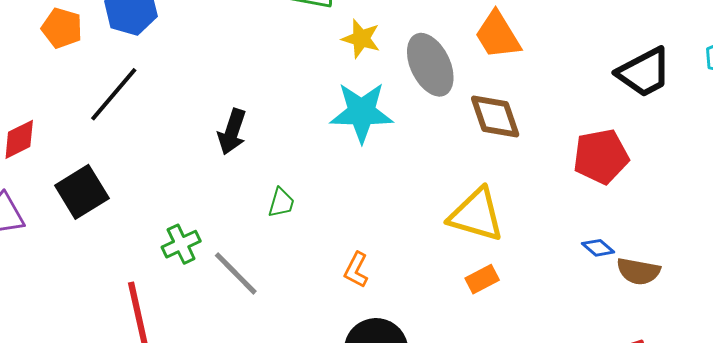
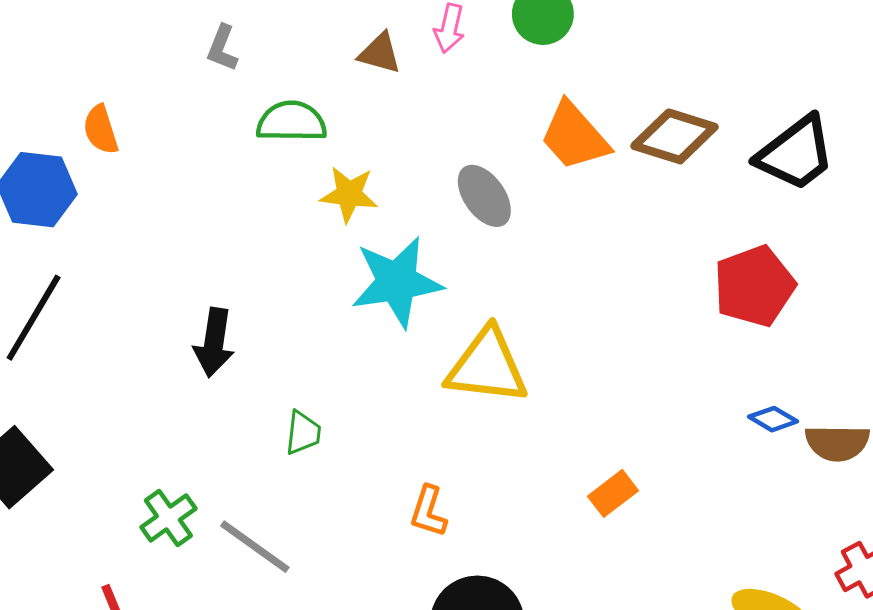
yellow star: (361, 39) -> (349, 194), moved
gray ellipse: (430, 65) -> (484, 196), size x0.7
brown diamond: (495, 117) -> (674, 136), moved, turned -44
yellow triangle: (476, 215) -> (487, 366), moved

